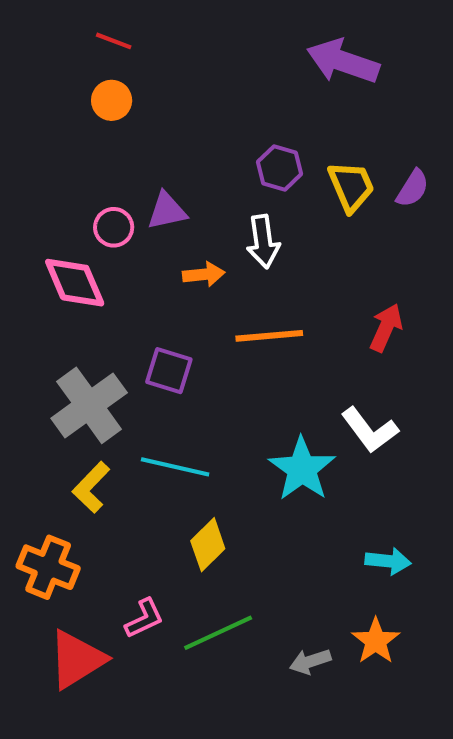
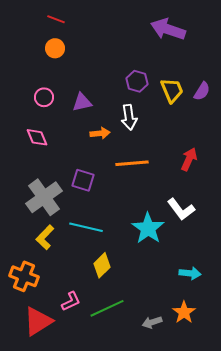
pink circle: (114, 227) -> (44, 97), moved
pink diamond: (75, 283) -> (37, 137), size x0.7

